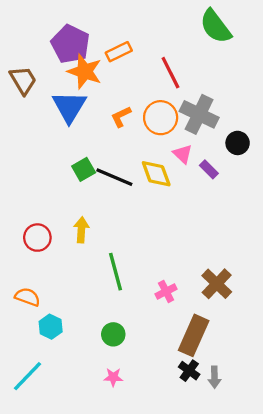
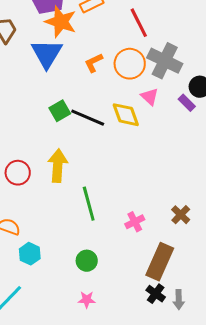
purple rectangle: (209, 169) -> (187, 103), moved
yellow arrow: (81, 230) -> (58, 166), size x1.4
brown cross: (217, 284) -> (181, 215), size x0.7

